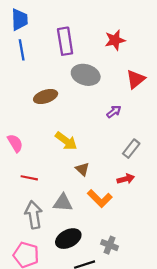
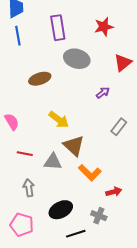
brown triangle: (82, 169) -> (74, 146), size x1.6
red arrow: (126, 179) -> (114, 192), moved
gray triangle: (63, 203) -> (53, 162), moved
gray arrow: (34, 215) -> (29, 188), size x0.7

